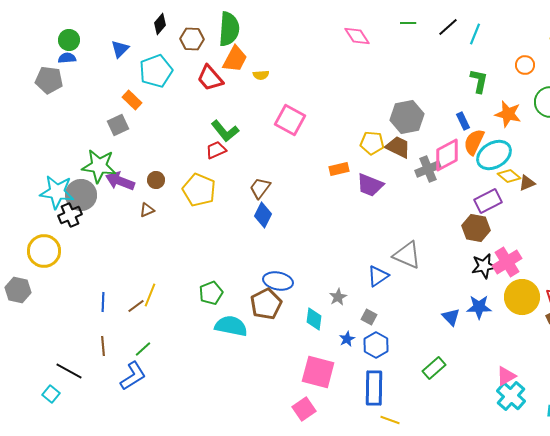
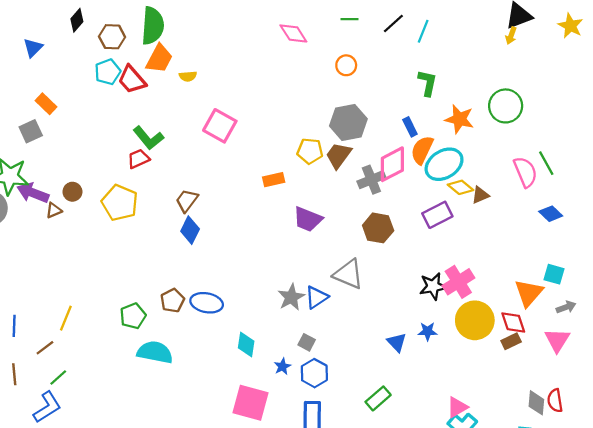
orange circle: (525, 65) -> (346, 65), moved
cyan pentagon: (156, 71) -> (108, 72), moved, size x0.7
brown trapezoid: (398, 147) -> (338, 155), turned -80
purple trapezoid: (370, 185) -> (308, 219), moved
brown triangle: (147, 210) -> (54, 210), moved
brown hexagon: (476, 228) -> (378, 228), moved
gray star: (338, 297) -> (291, 297), moved, size x1.4
brown pentagon: (266, 304) -> (172, 301), moved, size x0.7
brown line: (136, 306) -> (45, 348), moved
blue star: (479, 307) -> (428, 331), size x0.7

